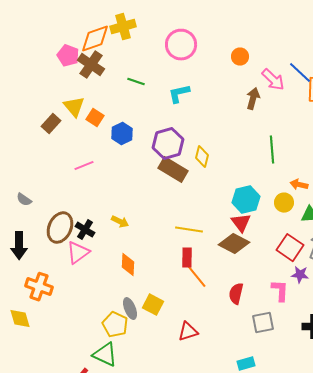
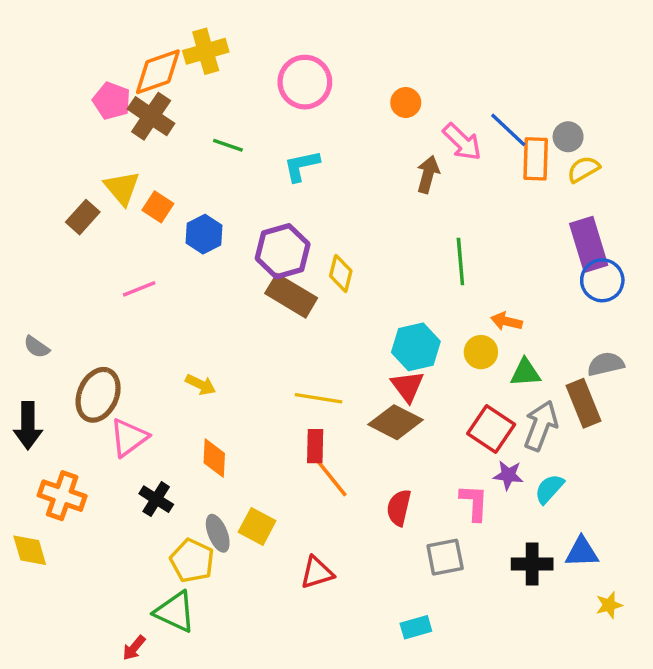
black cross: (85, 230) -> (156, 499), moved

